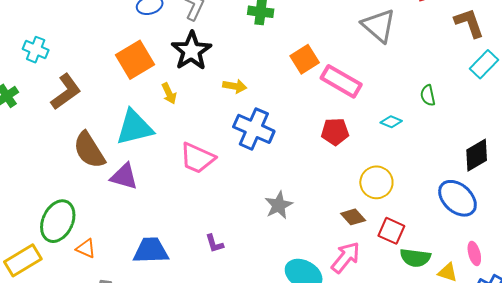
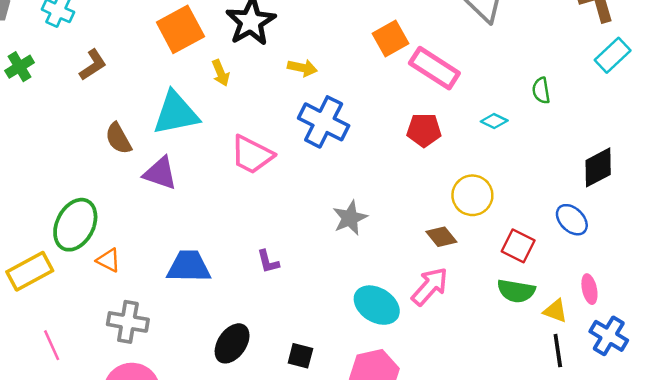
brown L-shape: (66, 92) -> (93, 65), size x0.7
brown semicircle: (89, 150) -> (118, 138), size x0.7
blue ellipse: (457, 198) -> (572, 220), size x0.7
red square: (391, 231) -> (518, 246), moved

